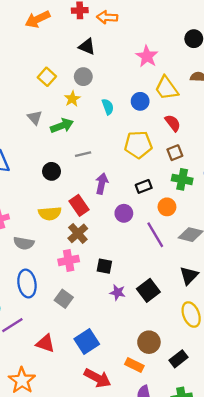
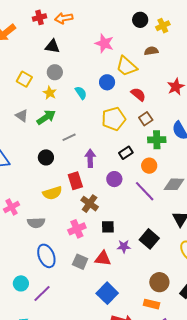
red rectangle: (79, 205) -> (75, 181), turned 30
brown cross: (78, 233) -> (90, 204), moved
red triangle: (45, 343) -> (103, 258), moved

